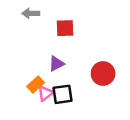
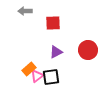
purple triangle: (56, 64) -> (56, 52), moved
red circle: (103, 73) -> (88, 50), moved

